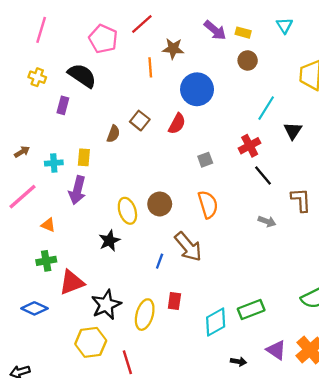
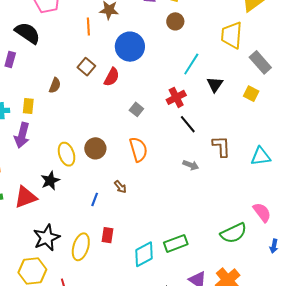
brown square: (140, 121) -> (86, 67), moved
gray square: (205, 160) -> (136, 109), turned -32
brown arrow: (188, 247) -> (120, 187), size x0.5
red triangle: (72, 282) -> (26, 197), moved

